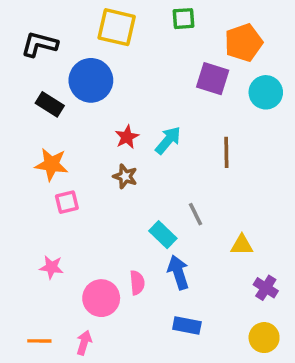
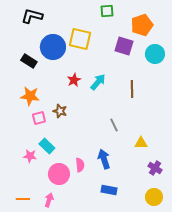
yellow square: (117, 27) -> (80, 39), moved
black L-shape: (39, 44) -> (32, 16), moved
brown star: (125, 176) -> (60, 111), moved
cyan rectangle: (163, 235) -> (47, 146), moved

